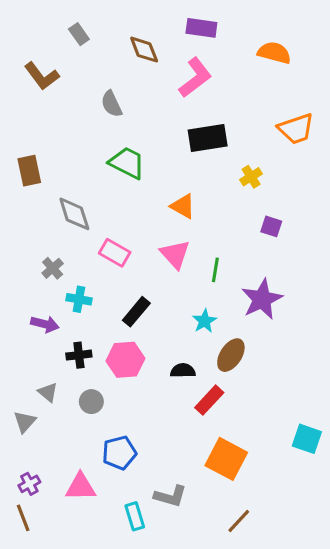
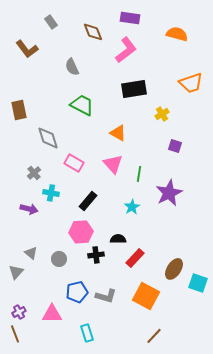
black cross: (79, 355) -> (96, 255), moved
brown ellipse: (231, 355) -> (174, 269), moved
gray L-shape: (170, 496) -> (106, 296), moved

